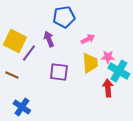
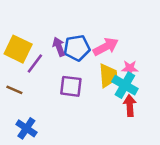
blue pentagon: (64, 17) -> (77, 48), moved
pink arrow: (88, 39) -> (106, 47), size x1.5
cyan cross: (119, 71) -> (125, 85), moved

